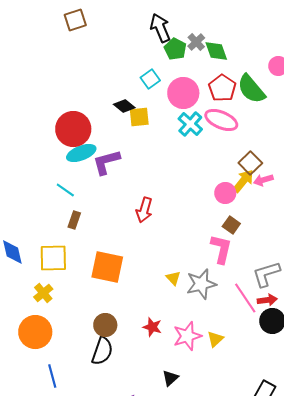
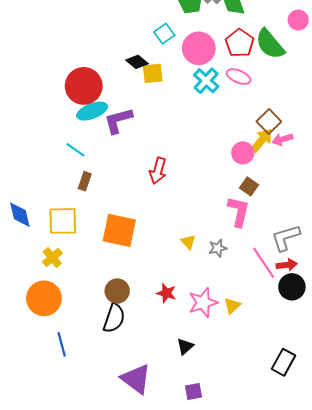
pink ellipse: (221, 120) -> (239, 77), size x0.7
gray star: (201, 284) -> (218, 248), size x0.6

